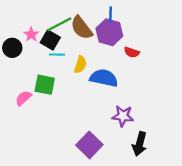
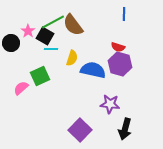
blue line: (111, 14) -> (124, 14), moved
purple hexagon: (109, 32) -> (120, 64), moved
green square: (45, 85) -> (40, 76), turned -36

